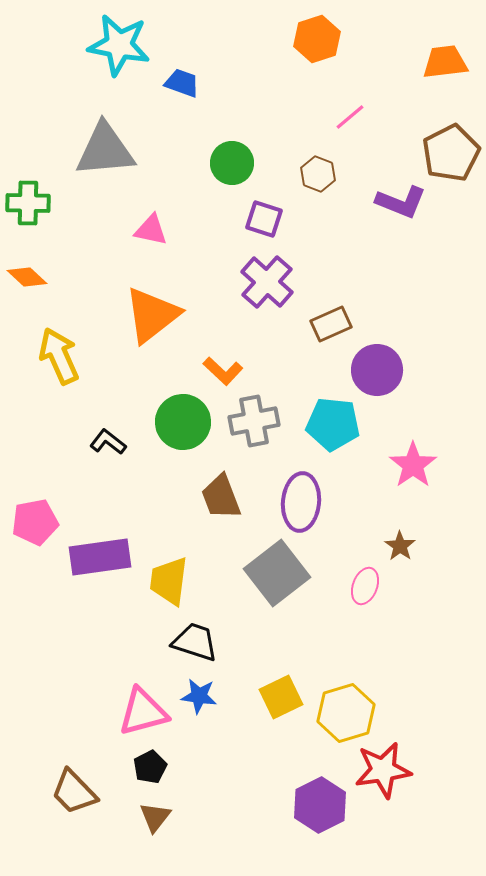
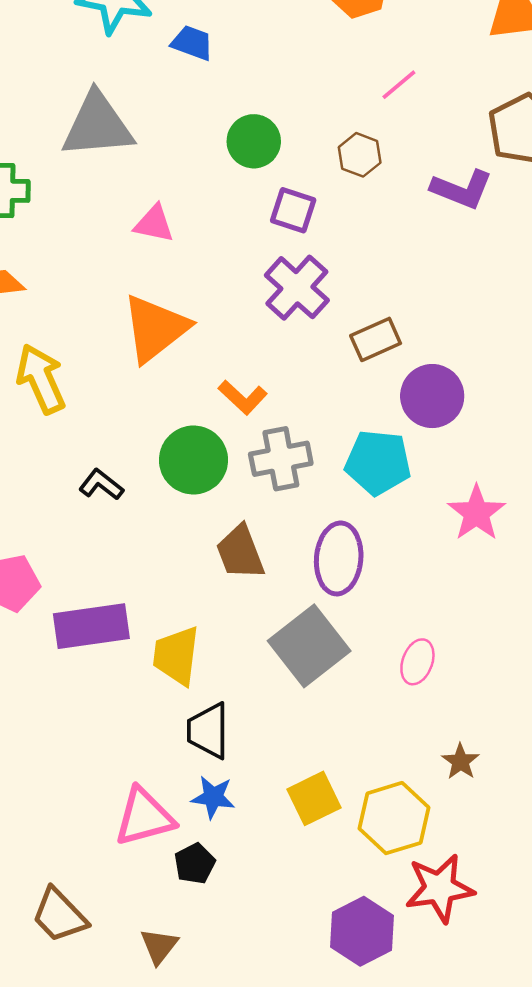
brown star: (400, 546) -> (460, 761), moved
black trapezoid: (195, 642) -> (208, 731), turned -108
black pentagon: (150, 767) -> (195, 864), moved

